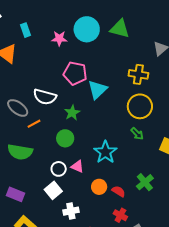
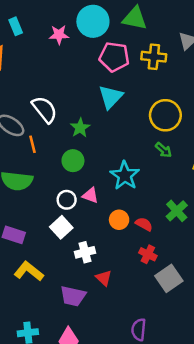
pink pentagon: (75, 73) -> (114, 57), moved
yellow cross: (138, 74) -> (154, 57), moved
white semicircle: (45, 97) -> (44, 109), turned -140
orange line: (34, 124) -> (32, 144), turned -72

